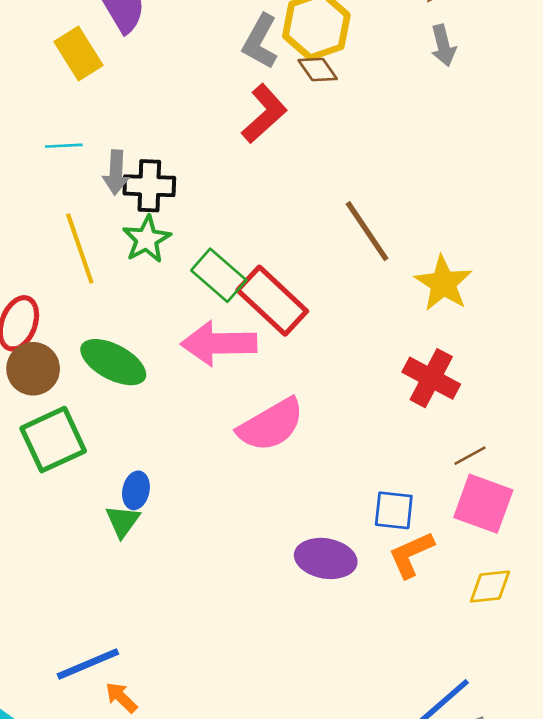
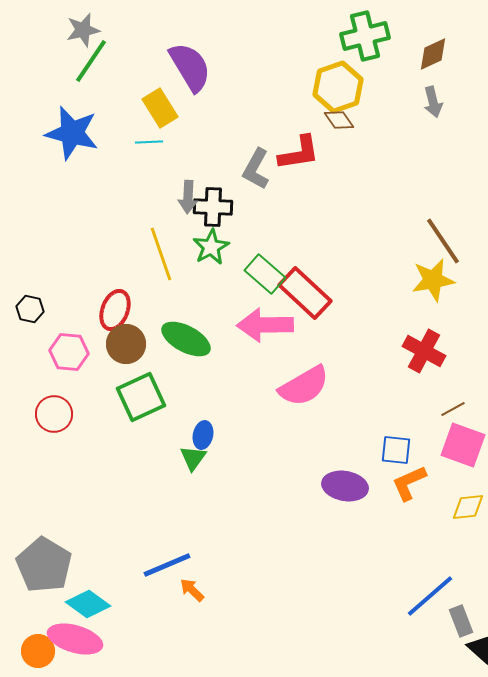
gray L-shape: (260, 41) -> (256, 169), moved
red L-shape: (264, 114) -> (299, 153), turned 33
cyan line: (64, 146) -> (149, 142), moved
brown line: (367, 231) -> (443, 241), moved
yellow star: (443, 283) -> (433, 280), turned 30

